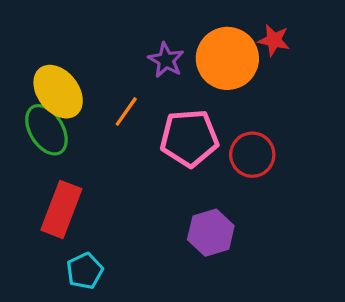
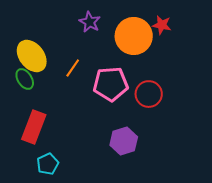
purple star: (166, 60) -> (90, 22), moved
green ellipse: (46, 130) -> (25, 79), size x0.7

